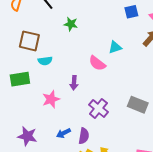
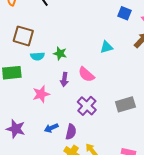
blue square: (131, 12) -> (125, 13), turned 32
green star: (71, 24) -> (60, 53), moved
pink semicircle: (97, 63) -> (86, 74), moved
gray rectangle: (138, 105) -> (125, 104), turned -42

